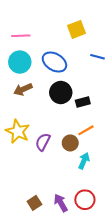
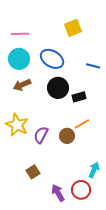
blue line: (98, 57) -> (93, 66), moved
cyan arrow: (84, 161) -> (94, 170), moved
brown square: (34, 203) -> (33, 172), moved

